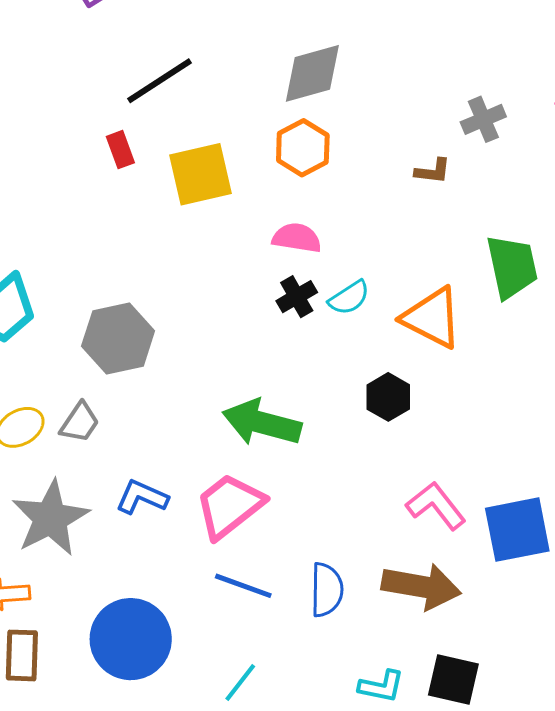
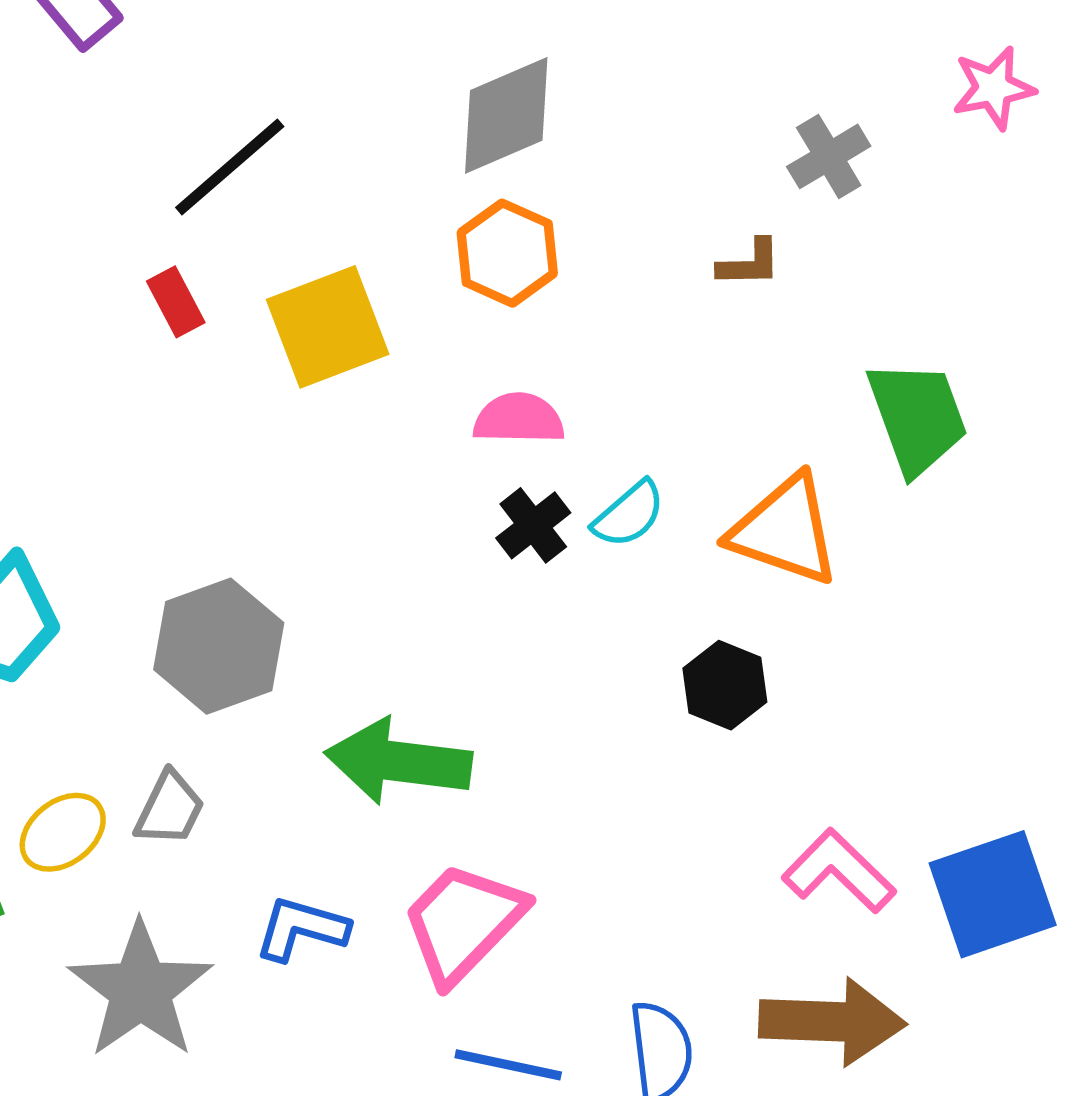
green arrow: (262, 423) -> (398, 762), moved

